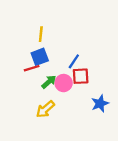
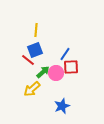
red line: (32, 68) -> (28, 60), turned 56
blue star: (100, 103) -> (62, 106), moved
yellow arrow: (45, 109) -> (32, 89), moved

